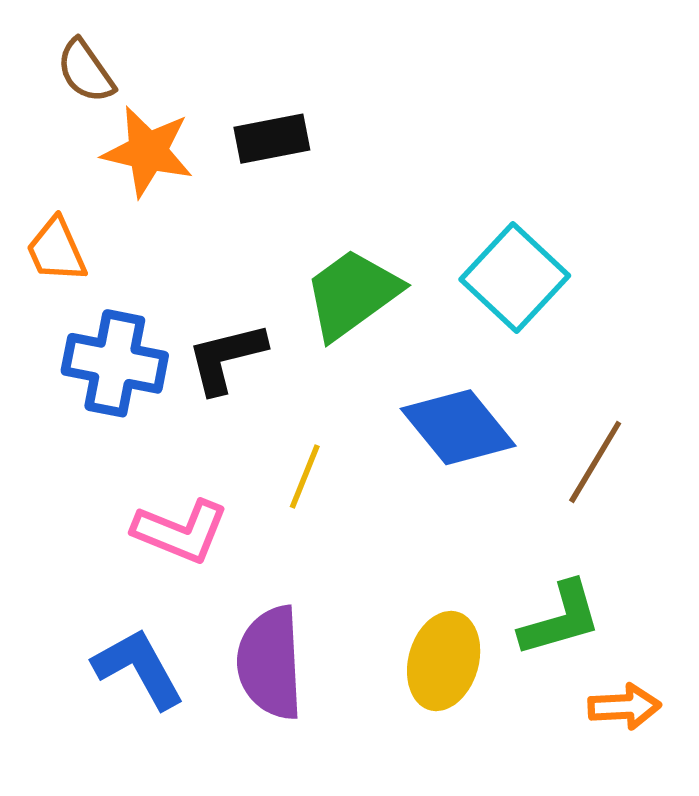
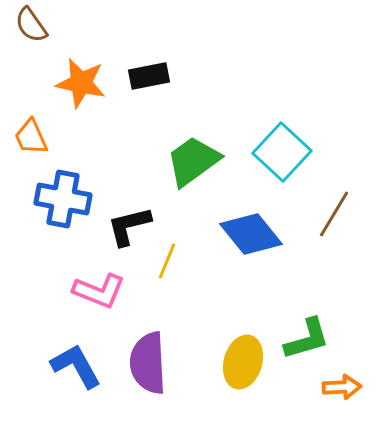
brown semicircle: (86, 71) -> (31, 25), moved
black L-shape: (226, 358) -> (129, 226), moved
brown line: (595, 462) -> (334, 214), moved

